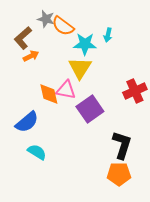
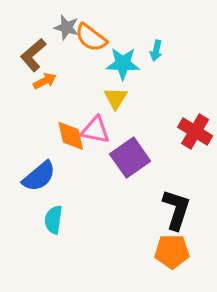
yellow triangle: (80, 68) -> (116, 98), size x0.7
red cross: (135, 91) -> (195, 132), turned -35
cyan semicircle: (37, 152) -> (53, 220), turned -114

